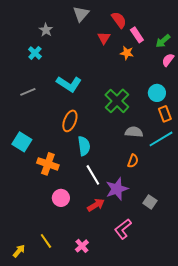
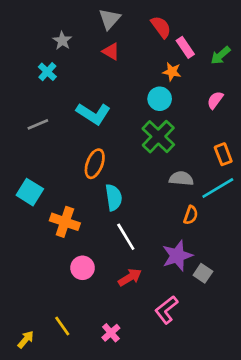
red triangle: (104, 38) -> (111, 51), moved, turned -32
pink semicircle: (168, 60) -> (215, 100), moved
cyan circle: (157, 93) -> (160, 99), moved
orange semicircle: (133, 161) -> (191, 215), moved
purple star: (117, 189) -> (177, 256), moved

